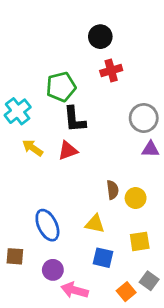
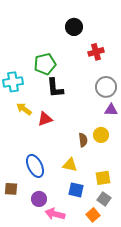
red cross: (111, 71) -> (96, 52), moved
cyan cross: (18, 111) -> (13, 82), turned 30
red triangle: (68, 151) -> (45, 119), moved
yellow circle: (136, 198) -> (101, 135), moved
gray square: (149, 281) -> (104, 199), moved

